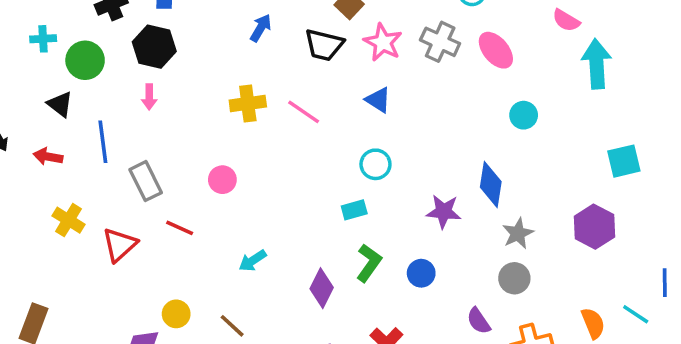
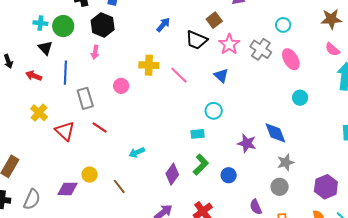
cyan cross: (43, 39) -> (40, 23), moved
pink circle: (222, 180) -> (121, 86), moved
blue diamond: (491, 184) -> (275, 133), turned -40
purple hexagon: (594, 227) -> (326, 187), moved
red triangle: (120, 245) -> (65, 131), turned -45

